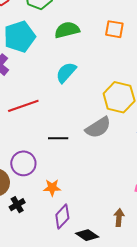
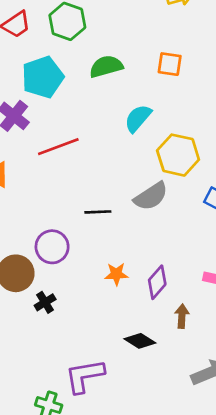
cyan semicircle: (66, 72) -> (138, 118), moved
red line: (23, 106) -> (58, 147), moved
orange star: (52, 188) -> (116, 274), moved
purple diamond: (62, 216) -> (157, 282), moved

